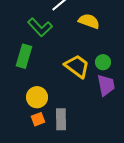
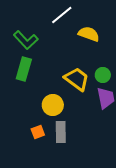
green L-shape: (40, 27) -> (26, 40), moved
yellow circle: (37, 97) -> (53, 105), moved

